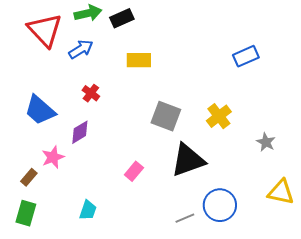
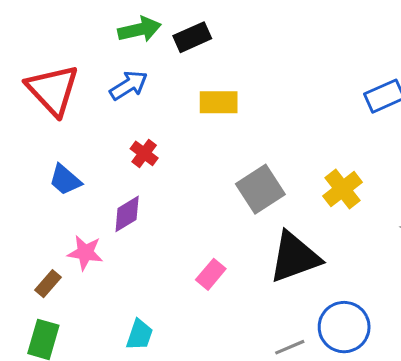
red triangle: (45, 30) -> (53, 90), moved
blue trapezoid: (40, 110) -> (65, 180), size x0.7
gray square: (166, 116) -> (260, 189), turned 36
pink star: (53, 157) -> (85, 253), turned 30

